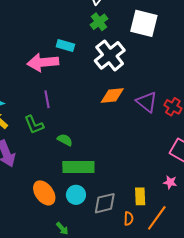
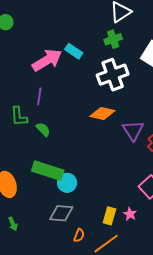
pink arrow: (43, 62) -> (47, 60), turned 136
green semicircle: (65, 140) -> (43, 129), moved
cyan circle: (76, 195) -> (67, 183), moved
yellow rectangle: (140, 196) -> (109, 216), moved

